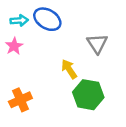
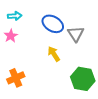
blue ellipse: (47, 19) -> (53, 24), moved
green hexagon: (88, 95) -> (83, 79), moved

